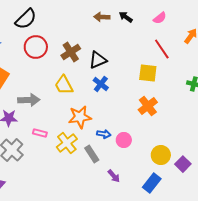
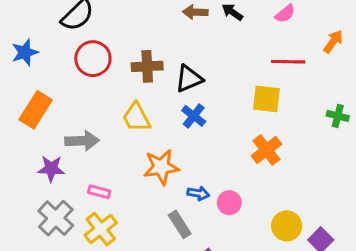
red line: (162, 49) -> (288, 62), turned -55
brown cross: (71, 52) -> (147, 66), turned 30
yellow cross: (67, 143) -> (101, 229), moved

